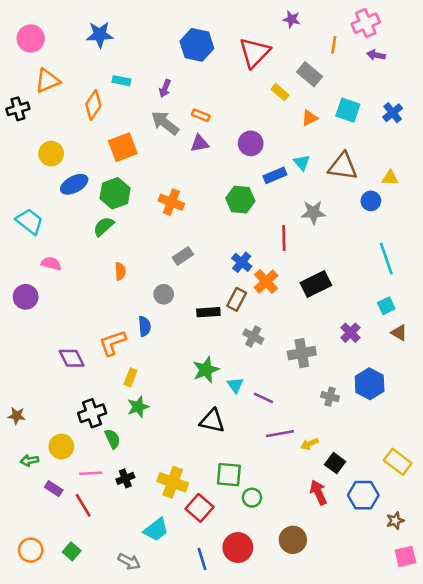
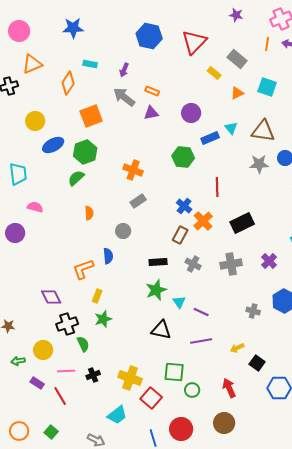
purple star: (292, 19) -> (236, 15), moved
orange line: (334, 45) -> (267, 44), moved
orange cross: (171, 202) -> (133, 170), moved
gray star: (313, 212) -> (259, 164), moved
cyan trapezoid: (29, 221) -> (18, 174), turned 45
black rectangle: (208, 312) -> (158, 262), moved
gray cross: (302, 353) -> (231, 264), moved
purple diamond: (72, 358) -> (51, 297), moved
purple line: (280, 434) -> (201, 341), moved
red arrow: (318, 493) -> (229, 388), moved

